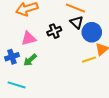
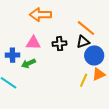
black triangle: (77, 22) -> (83, 42), turned 40
yellow line: (89, 60) -> (84, 80), turned -64

